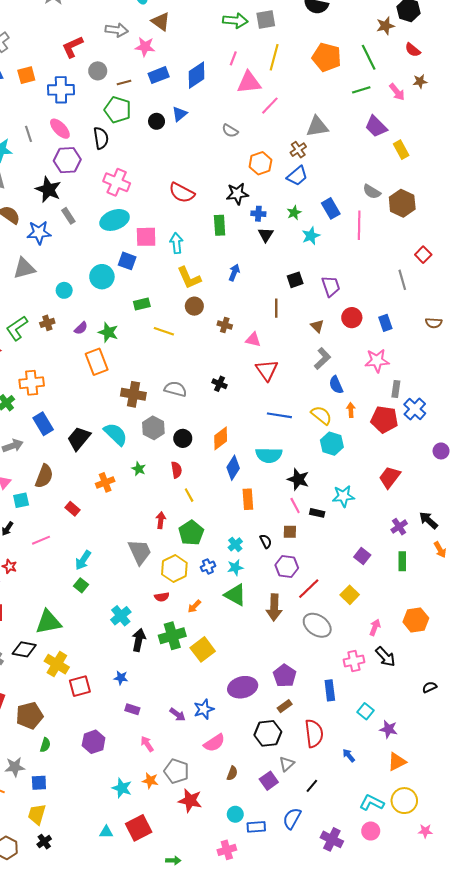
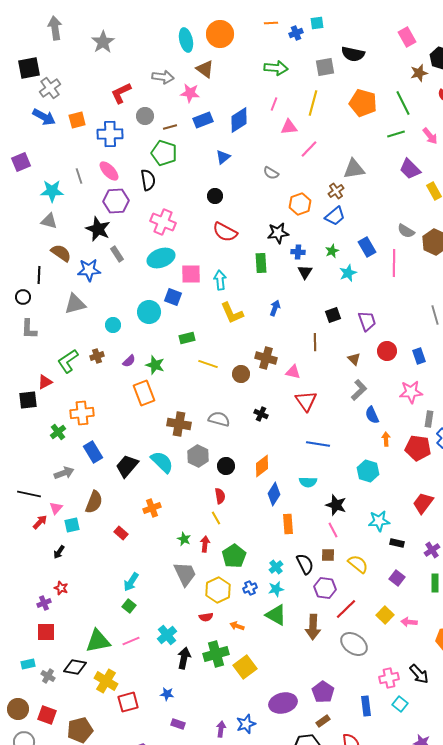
gray square: (266, 19) -> (325, 67), moved
pink triangle: (249, 82) -> (289, 127), size x0.7
black circle: (157, 121) -> (215, 196), moved
brown circle: (194, 306) -> (241, 374), moved
brown cross: (225, 325) -> (266, 358), size x1.5
yellow semicircle: (321, 415) -> (358, 564), moved
cyan semicircle: (269, 455) -> (308, 482), size x0.7
green star: (139, 469) -> (184, 539), moved
yellow line: (189, 495) -> (216, 518), moved
black rectangle: (317, 513) -> (397, 543), moved
pink line: (41, 540) -> (131, 641), moved
black semicircle: (266, 541) -> (305, 564), size x1.5
orange arrow: (194, 606) -> (237, 626), turned 64
pink arrow: (375, 627) -> (409, 622), moved, turned -105
cyan square: (365, 711) -> (400, 704), moved
purple arrow: (178, 714) -> (221, 729), turned -119

